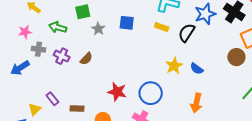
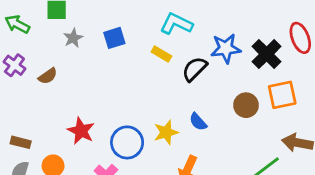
blue square: (127, 23) -> (114, 38), turned -35
brown circle: (236, 57) -> (246, 105), moved
yellow star: (174, 66) -> (166, 132), moved

